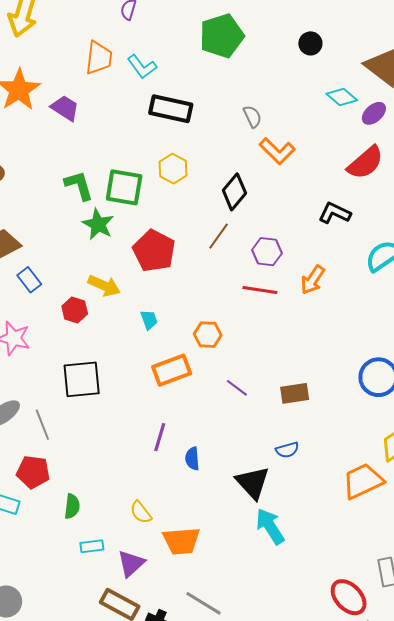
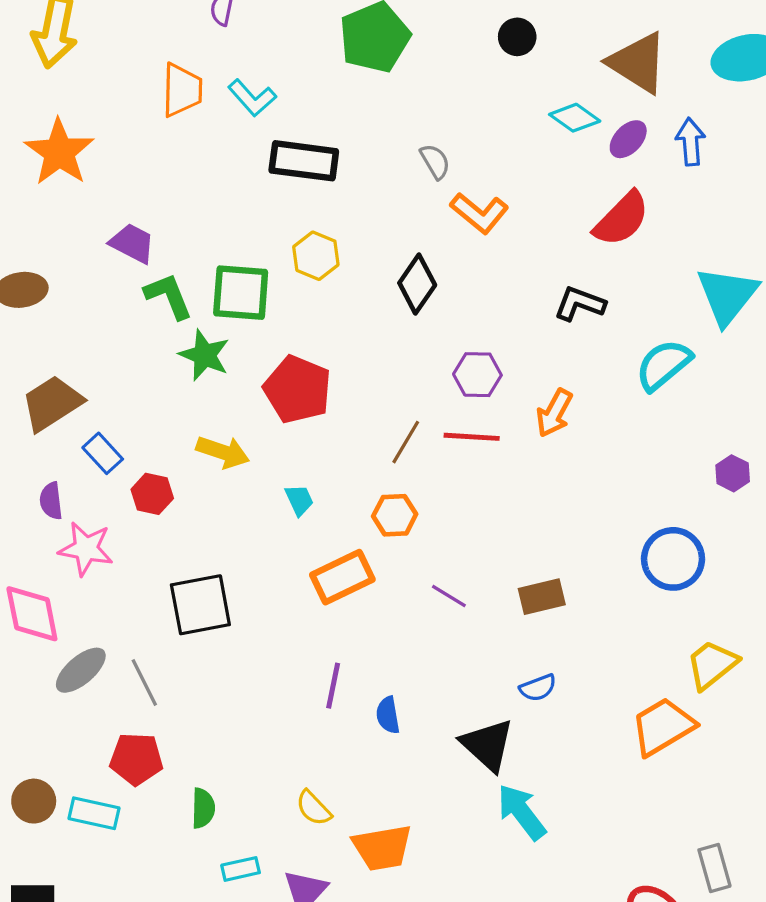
purple trapezoid: (65, 108) -> (132, 243), moved
brown line: (219, 236) -> (406, 442), moved
red hexagon: (75, 310) -> (152, 494), moved

